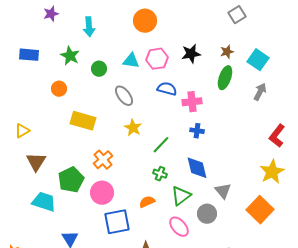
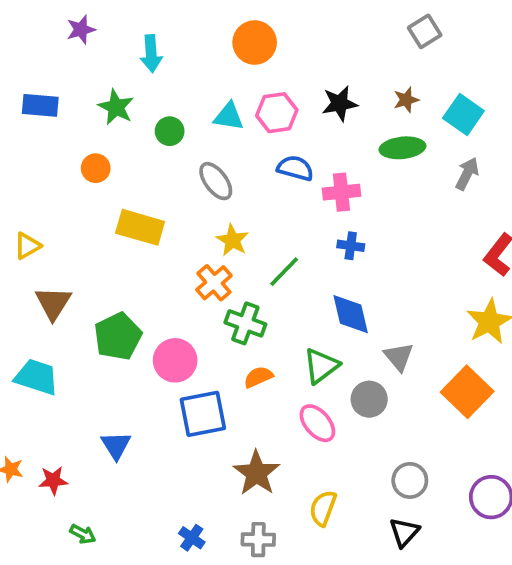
green ellipse: (225, 78) -> (402, 148), turned 65
orange cross: (103, 160) -> (214, 283), moved
green cross: (160, 174) -> (245, 323), moved, size x1.5
cyan trapezoid: (44, 202) -> (37, 377), moved

